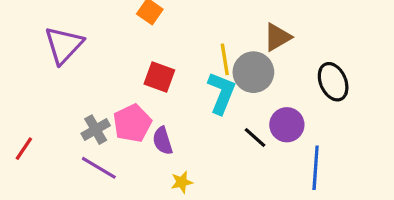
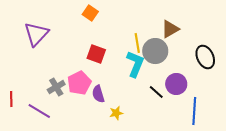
red line: (24, 149) -> (11, 99), turned -35
purple line: (99, 168) -> (39, 111), moved
yellow star: (182, 182) -> (116, 113), moved

